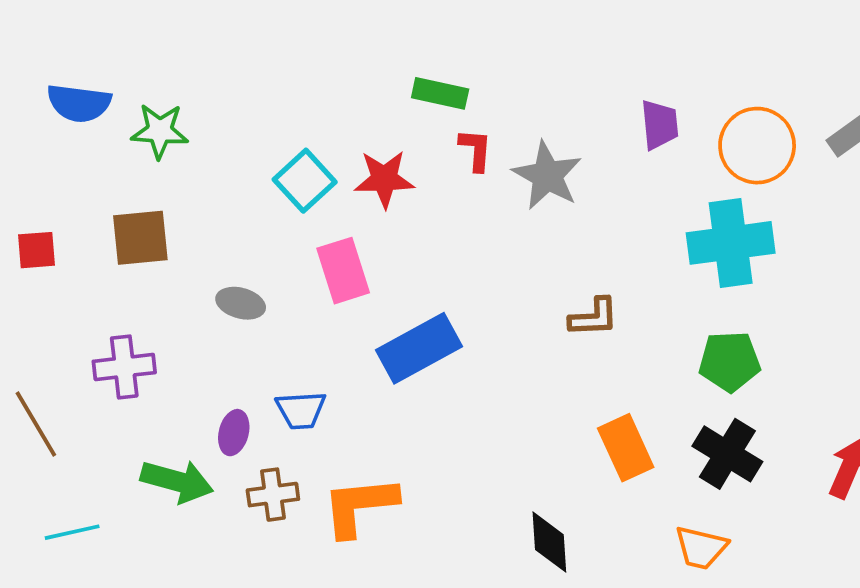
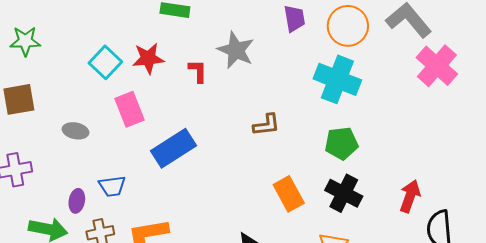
red L-shape: (476, 150) -> (198, 71), moved
cyan cross: (731, 243) -> (337, 79), turned 33

